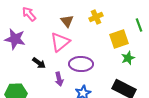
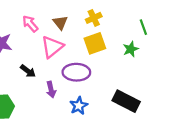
pink arrow: (29, 14) -> (30, 24), moved
yellow square: (119, 39) -> (95, 43), moved
green star: (128, 58) -> (131, 49), moved

